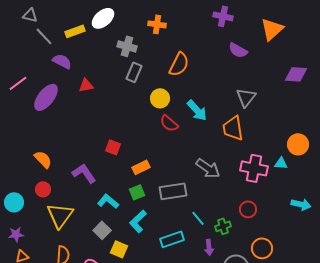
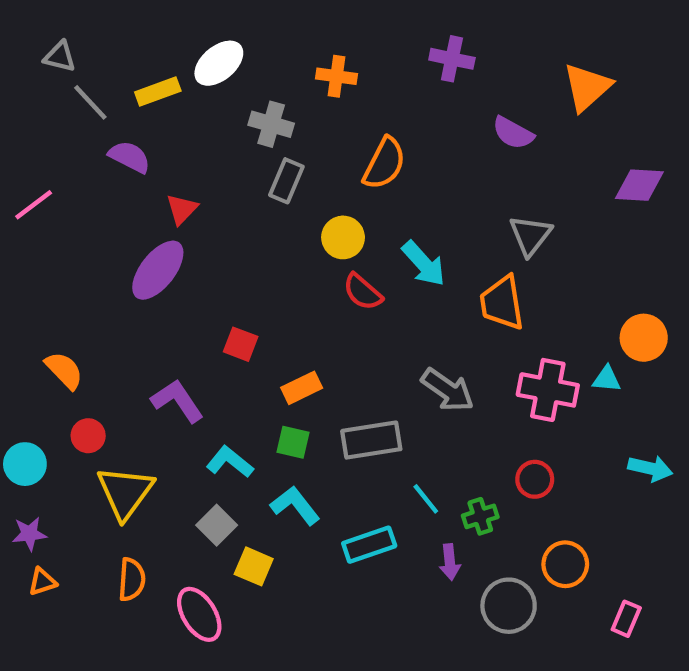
purple cross: (223, 16) -> (452, 59), moved
red triangle: (86, 85) -> (182, 209), turned -35
purple ellipse: (46, 97) -> (158, 270), moved
orange semicircle: (43, 159) -> (64, 370), moved
green square: (137, 192) -> (293, 442), turned 35
cyan L-shape: (138, 221) -> (295, 505), turned 95

